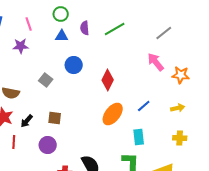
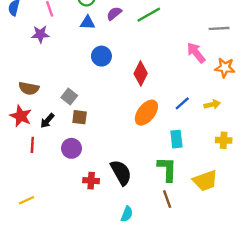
purple semicircle: (85, 28) -> (114, 13), turned 56
gray line: (164, 33) -> (219, 28), moved, turned 36
gray square: (46, 80) -> (69, 96), moved
yellow arrow: (178, 108) -> (212, 105), moved

